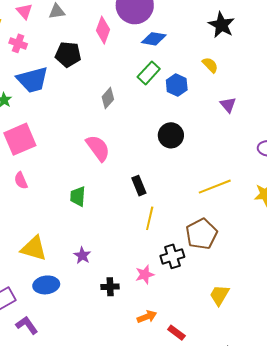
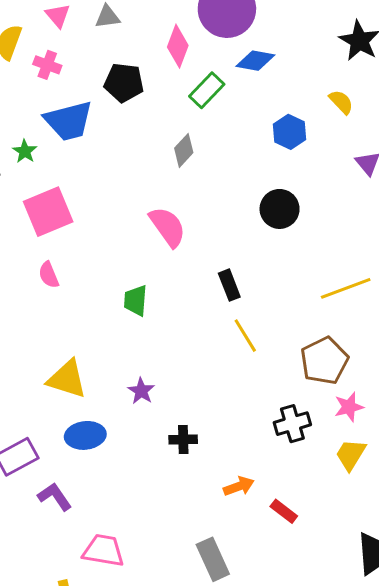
green rectangle: (149, 73) -> (207, 90), moved
yellow line: (150, 218) -> (245, 336), turned -45
black cross: (172, 256) -> (292, 424), moved
pink star: (145, 275) -> (349, 407), moved

